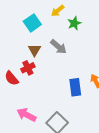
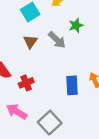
green star: (74, 23) -> (76, 25), moved
red cross: (28, 68) -> (26, 83), moved

